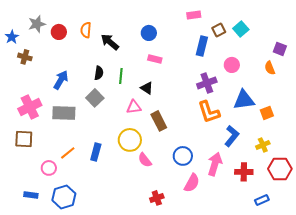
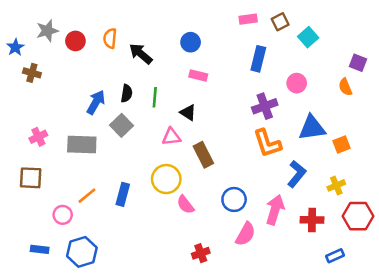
brown square: (219, 30) -> (280, 22), moved
blue arrow: (61, 80) -> (96, 102), moved
pink cross: (30, 107) -> (38, 137), size x0.6

